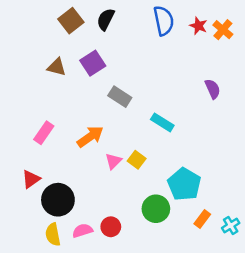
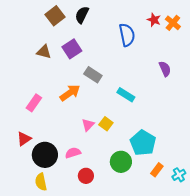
blue semicircle: (164, 21) -> (127, 35), moved
orange arrow: (90, 137) -> (70, 93), moved
pink semicircle: (82, 231) -> (73, 153), moved

